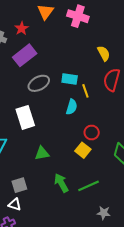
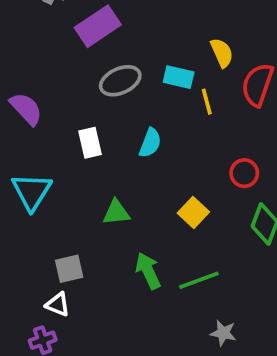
yellow semicircle: (104, 53) -> (222, 53), moved
cyan semicircle: (72, 107) -> (150, 143), moved
white rectangle: (25, 117) -> (90, 143), size x0.7
red circle: (92, 133) -> (244, 173), moved

